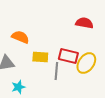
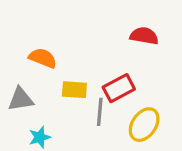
red rectangle: (68, 56) -> (119, 88), turned -42
yellow ellipse: (86, 63) -> (144, 125), moved

